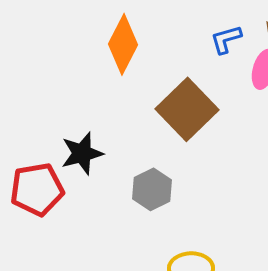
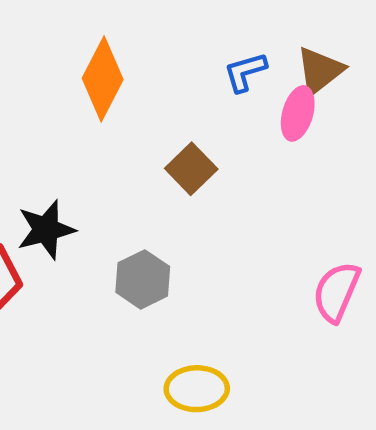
brown square: (187, 109) -> (191, 169), size x0.6

